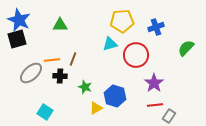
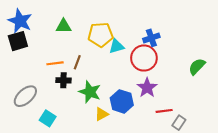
yellow pentagon: (122, 21) -> (101, 35), moved
blue cross: (156, 27) -> (151, 38), moved
green semicircle: (186, 48) -> (197, 66), moved
gray ellipse: (31, 73) -> (25, 96), moved
purple star: (154, 83) -> (147, 88), moved
green star: (85, 87) -> (90, 92), size x1.5

